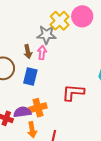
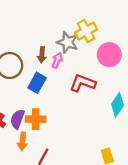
pink circle: (82, 16) -> (109, 55), moved
red L-shape: (73, 92) -> (83, 83), moved
purple semicircle: (22, 112) -> (17, 119), turned -78

